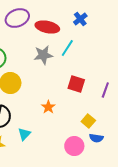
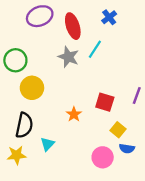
red ellipse: (47, 27) -> (73, 26), turned 60
gray star: (43, 55) -> (68, 57), turned 30
red square: (76, 84) -> (105, 102), moved

